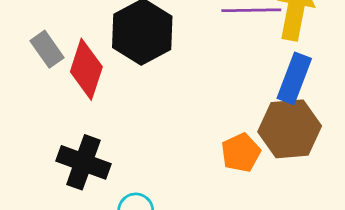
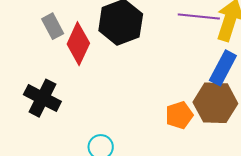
black cross: (83, 162) -> (42, 98), moved

